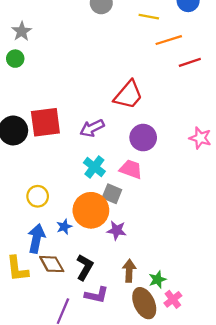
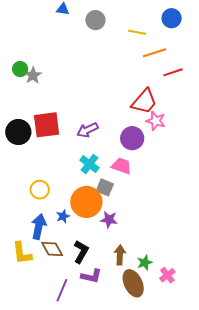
gray star: (22, 31) -> (33, 75), moved
red trapezoid: (128, 95) -> (144, 102), moved
pink star: (200, 138) -> (156, 121), moved
pink cross: (173, 299) -> (167, 275), moved

